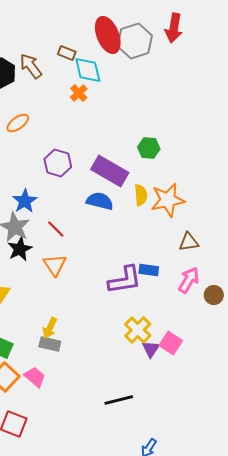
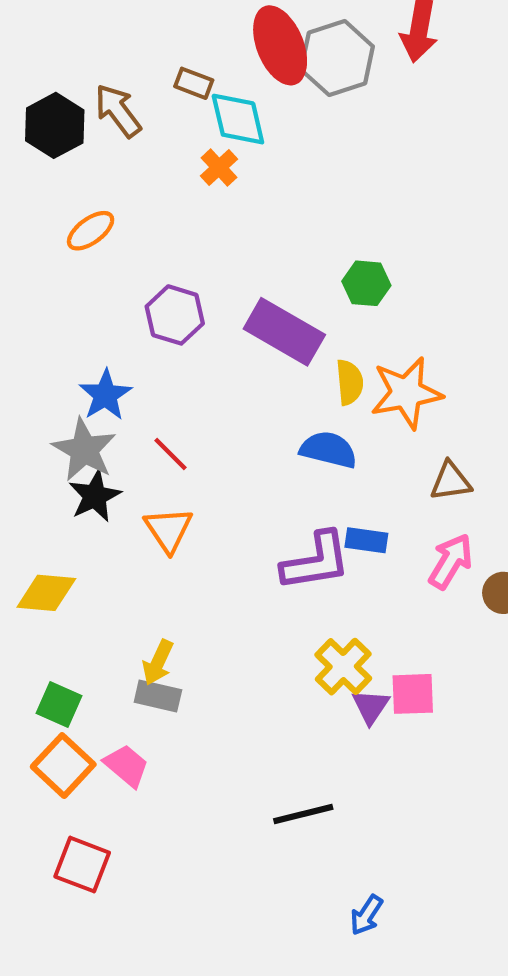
blue semicircle: (100, 201) -> (329, 450), moved
pink square: (171, 343) -> (413, 694), turned -35

